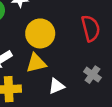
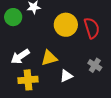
yellow circle: (40, 33) -> (66, 25), moved

